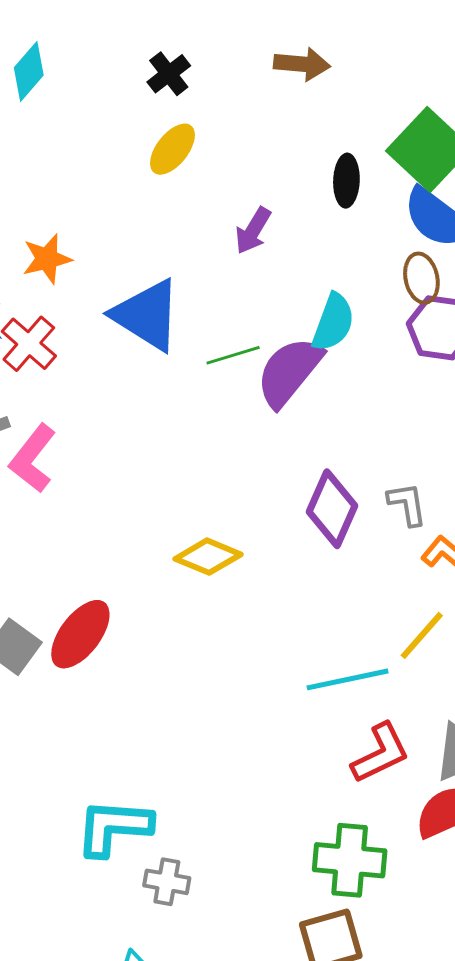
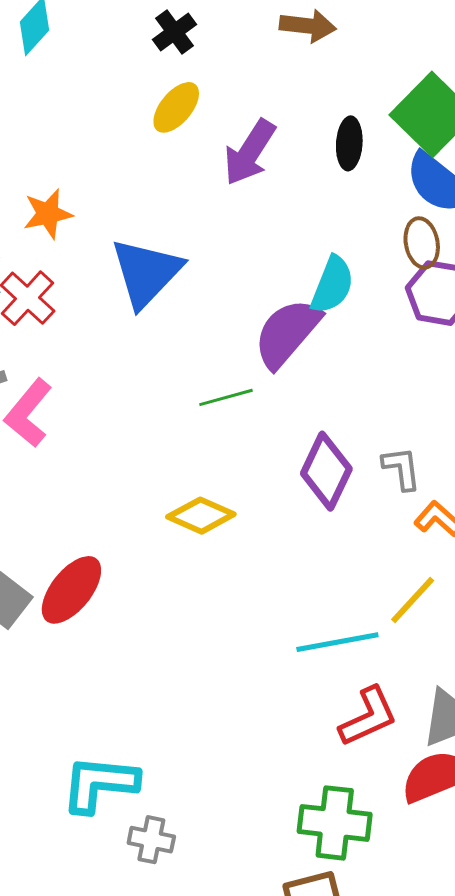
purple arrow: (253, 231) -> (250, 152), moved, size x1.4
blue triangle: (147, 315) -> (146, 273), turned 40
green line: (233, 355) -> (226, 397), moved

